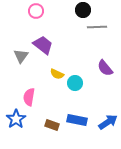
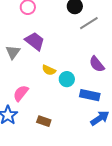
gray line: (97, 27) -> (89, 23), turned -30
pink semicircle: (29, 97) -> (21, 93), turned 30
blue rectangle: (77, 120) -> (90, 95), moved

